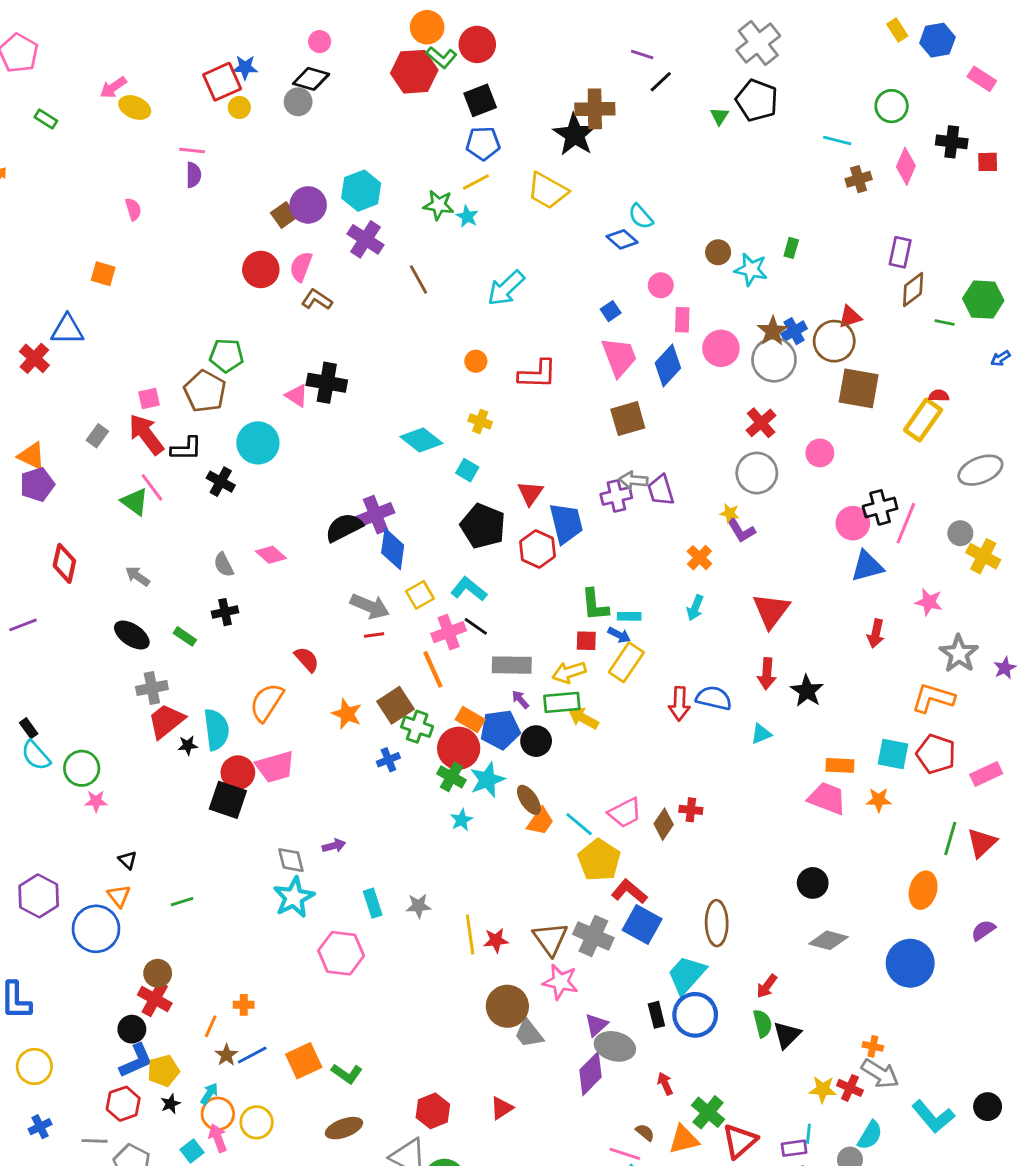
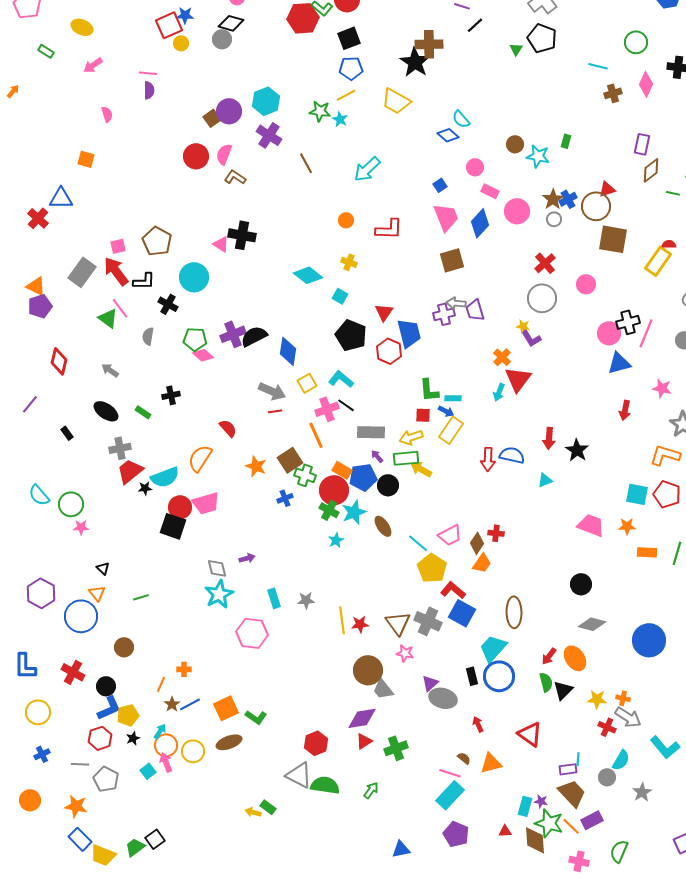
pink arrow: (113, 87) -> (93, 65), moved
yellow ellipse: (135, 107) -> (82, 27), moved
pink rectangle: (682, 320) -> (490, 191), turned -66
green pentagon: (226, 355) -> (195, 339), moved
gray circle: (774, 360) -> (554, 219), size x0.5
gray rectangle: (97, 436) -> (82, 272), size x1.8
purple cross: (376, 515) -> (233, 334), moved
gray semicircle: (224, 565) -> (148, 336), moved, turned 36
red triangle: (771, 611) -> (518, 379), moved
purple line: (23, 625) -> (30, 404), turned -30
black rectangle: (29, 728) -> (67, 433), moved
cyan semicircle: (216, 730) -> (165, 477), turned 76
orange rectangle: (840, 765) -> (647, 552), moved
orange trapezoid: (540, 821) -> (482, 563), moved
orange ellipse: (923, 890) -> (575, 658), moved, turned -50
pink star: (560, 982) -> (405, 653), size x0.7
red cross: (155, 999) -> (73, 672), moved
purple diamond: (591, 1074) -> (362, 718), moved, turned 36
yellow star: (823, 1089) -> (597, 699), moved
green cross: (708, 1112) -> (396, 748), moved, turned 30
brown ellipse: (344, 1128) -> (229, 742), moved
red triangle: (740, 1141) -> (530, 734), moved, turned -44

